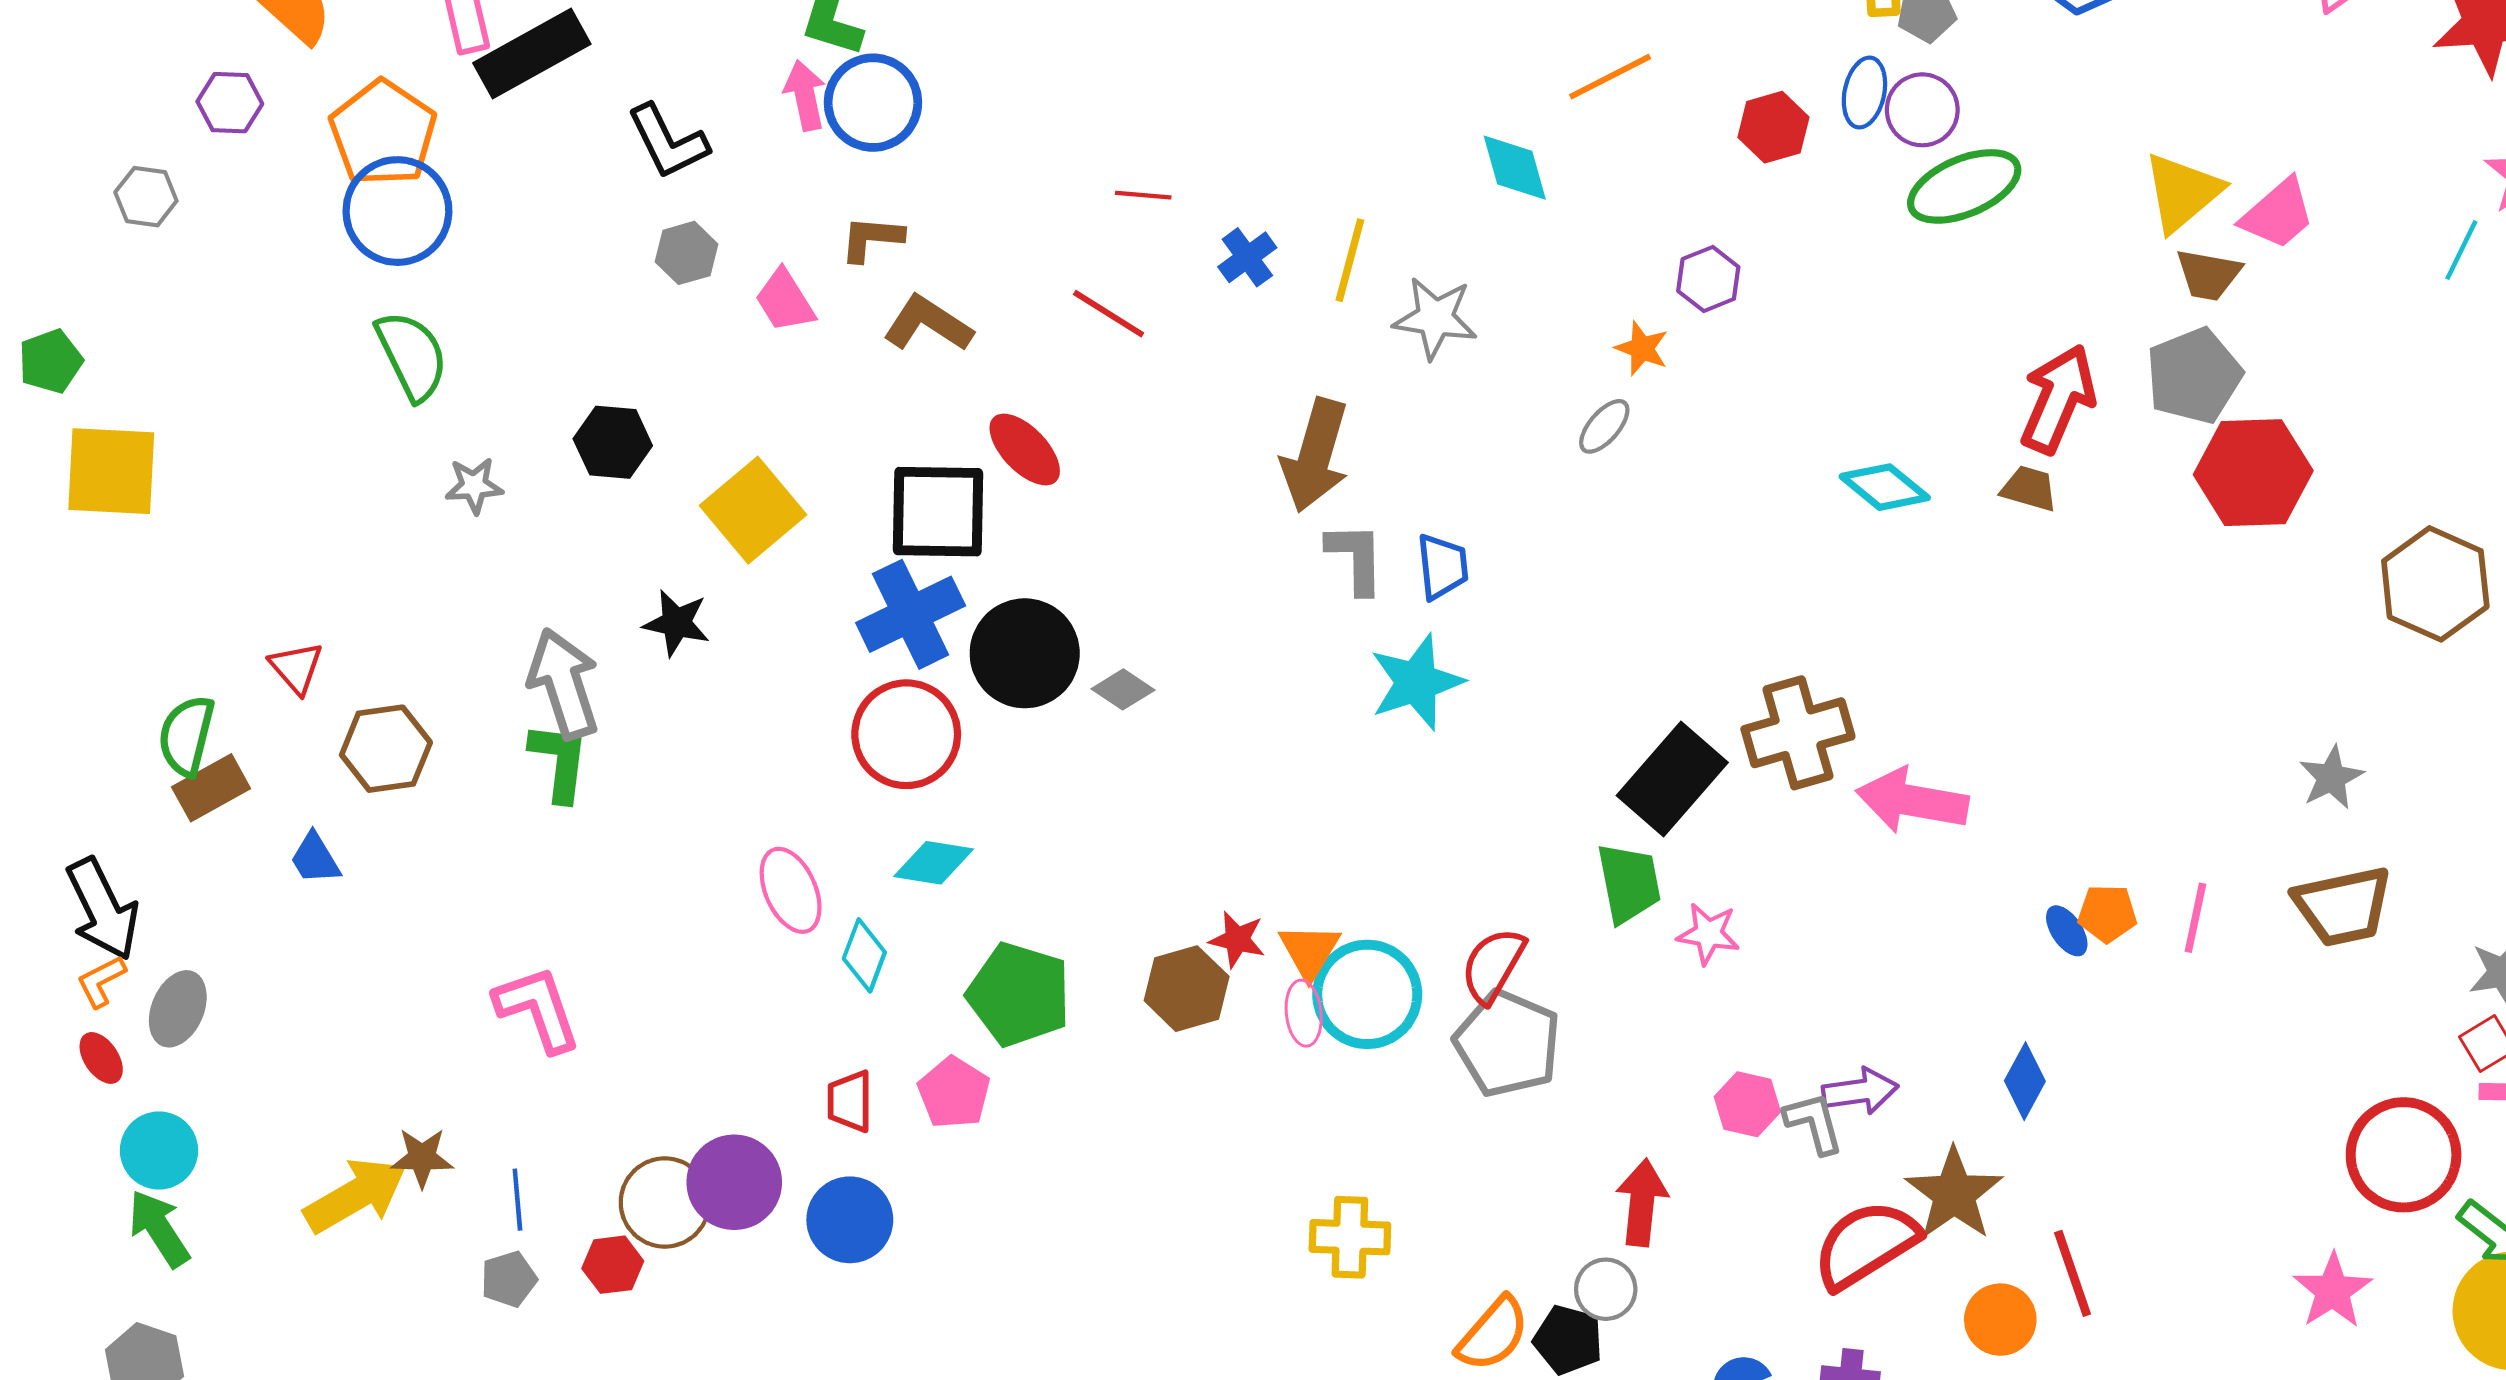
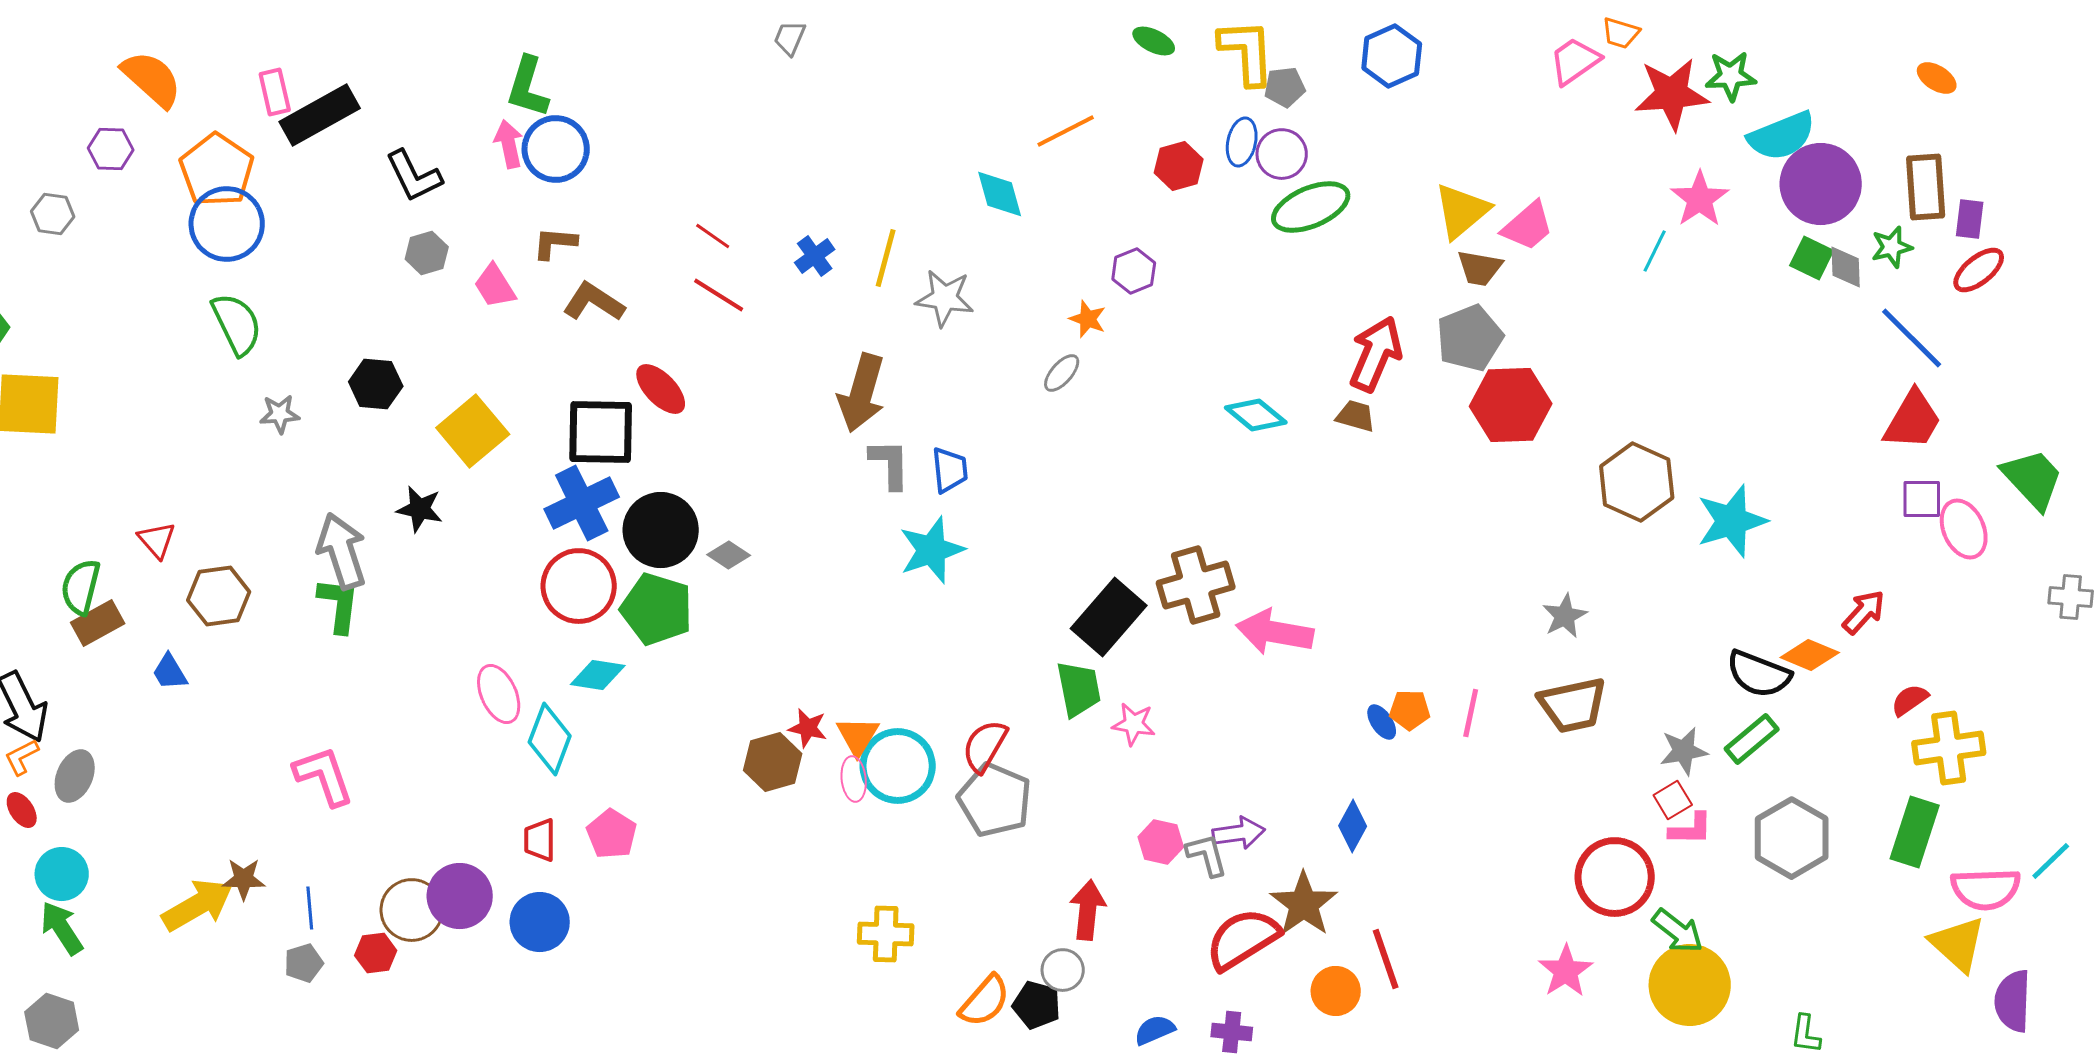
red line: (1143, 195) -> (713, 236), moved, turned 30
cyan diamond: (864, 955) -> (550, 739), size x1.4
green pentagon: (1019, 994) -> (657, 609), moved

